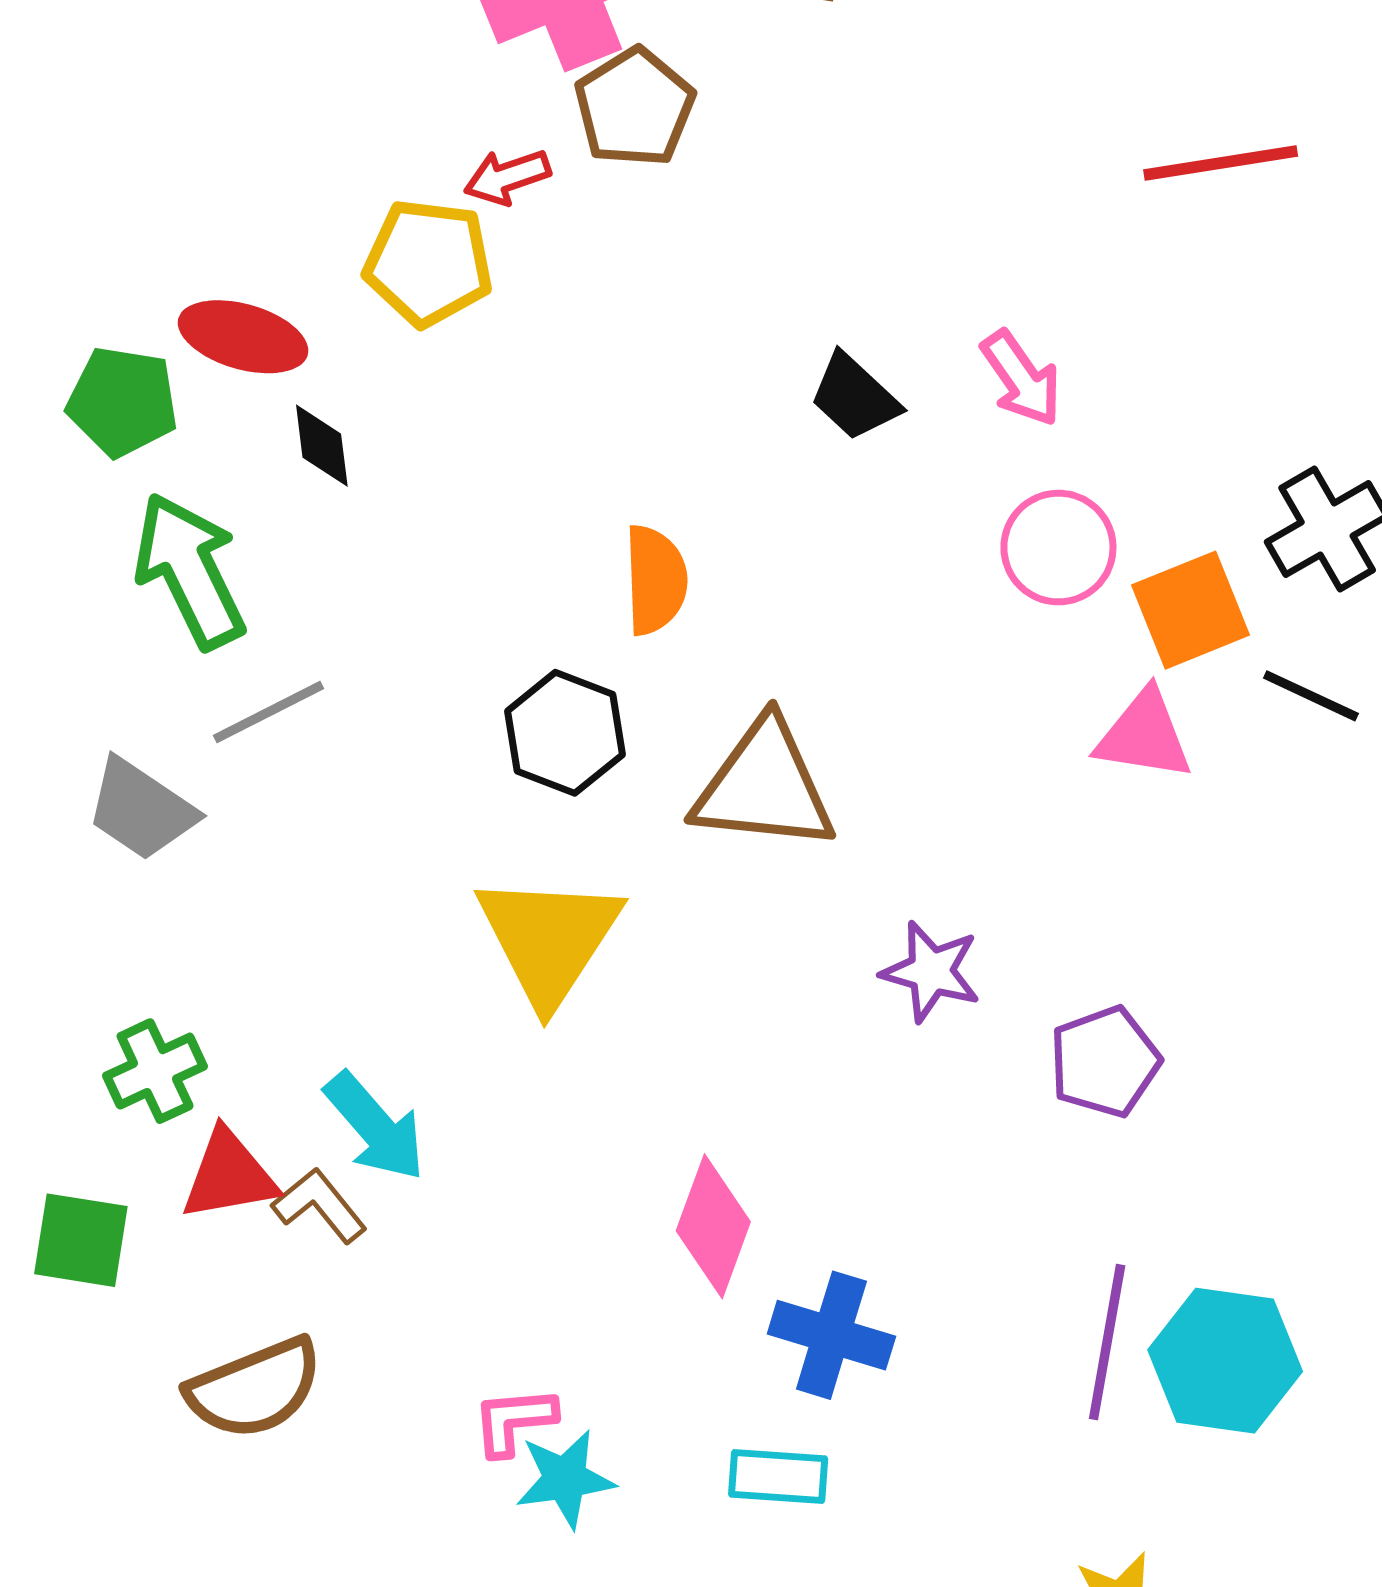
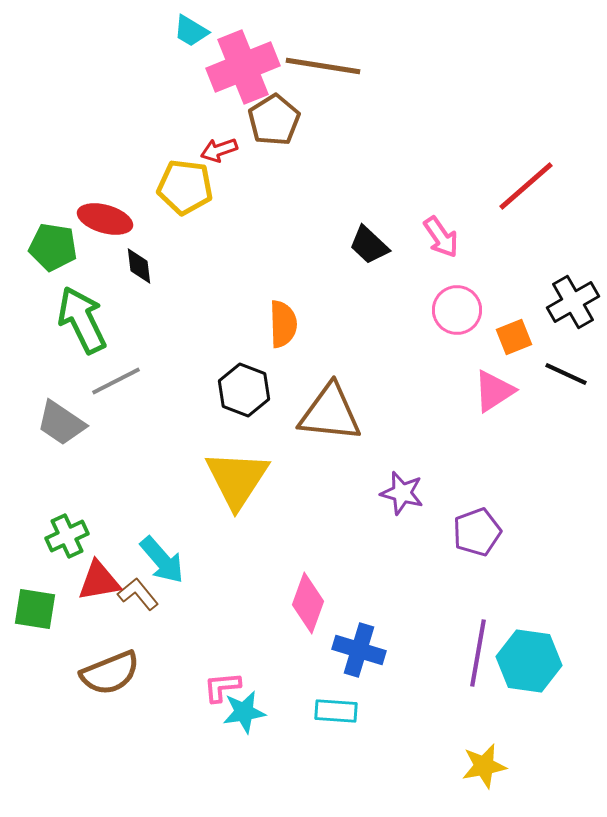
red line: (1221, 163) -> (526, 186), moved, turned -32
orange square: (1190, 610) -> (514, 337), size x0.7
pink triangle: (1144, 735) -> (494, 391), turned -42

